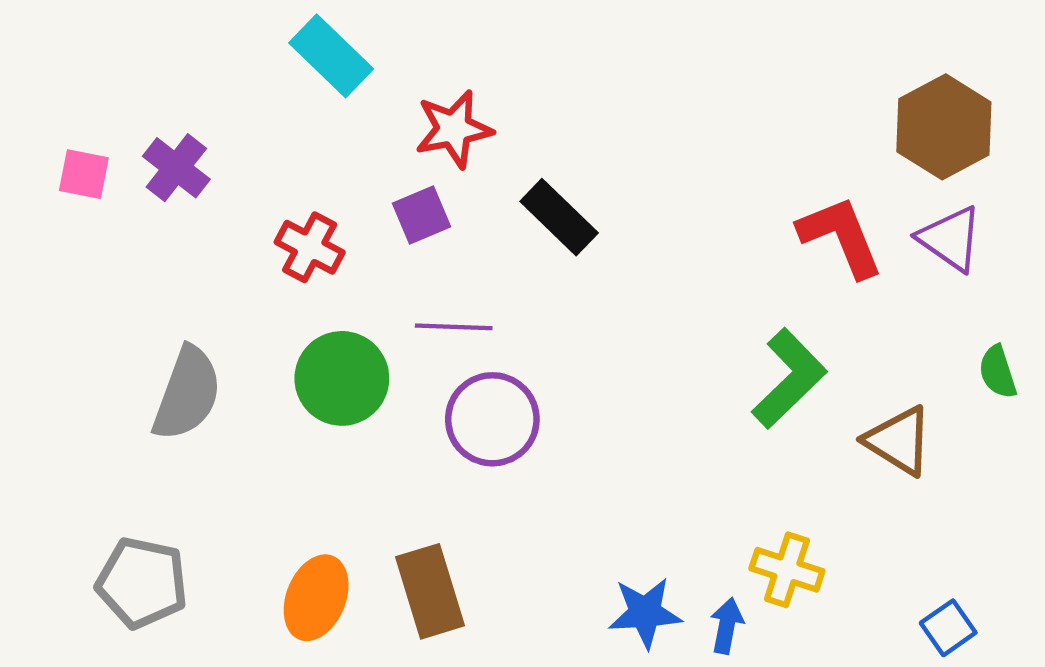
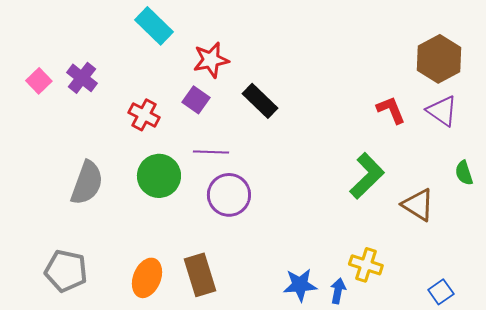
pink square: (84, 174) -> (39, 81), turned 35
purple square: (421, 215) -> (196, 100), turned -32
red L-shape: (841, 237) -> (391, 110), size x0.7

